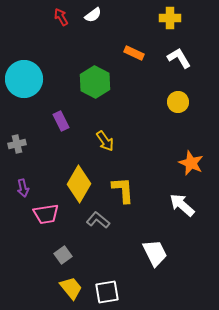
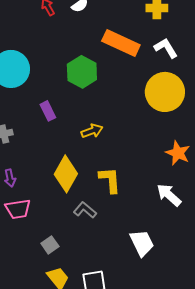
orange rectangle: (134, 53) -> (121, 43), size x1.8
yellow circle: (178, 102) -> (165, 92), size x1.8
yellow arrow: (105, 141) -> (92, 131), turned -75
pink trapezoid: (46, 214) -> (18, 209), moved

